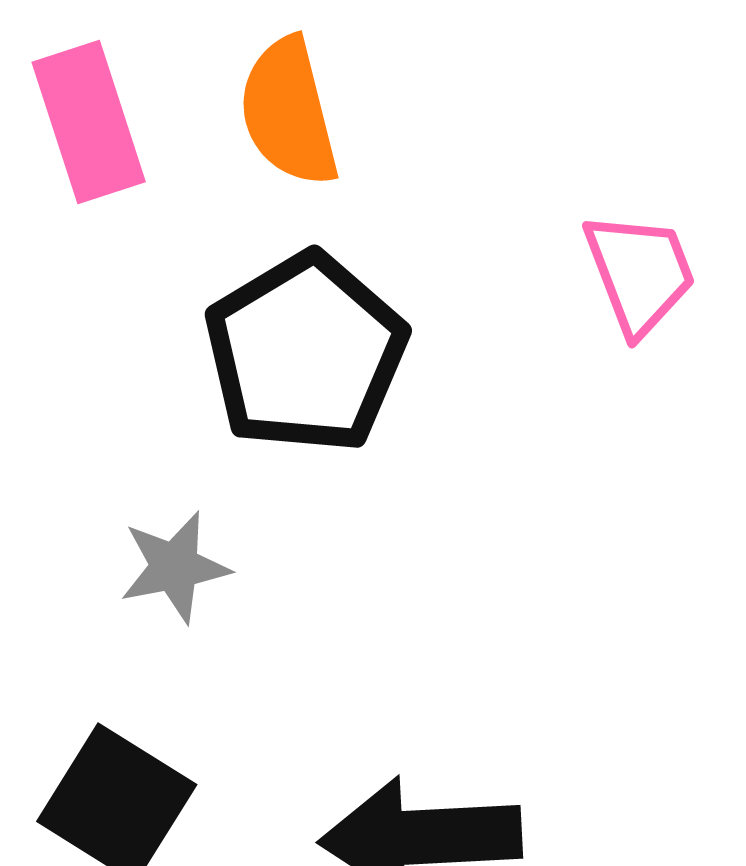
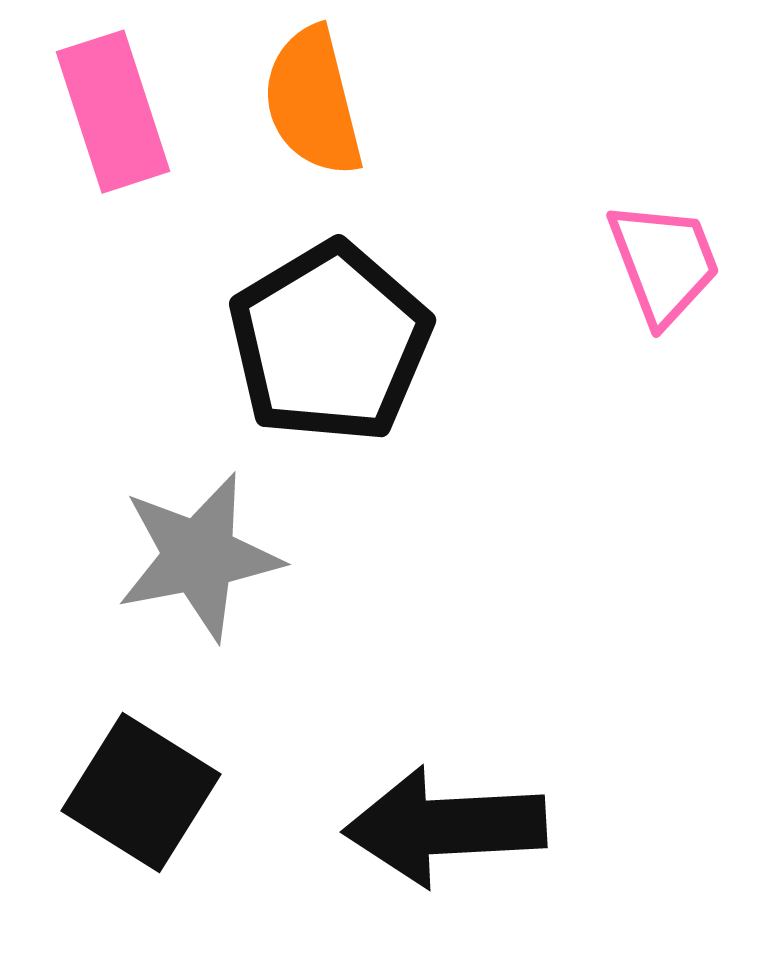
gray star: (175, 567) -> (199, 557), size x1.5

